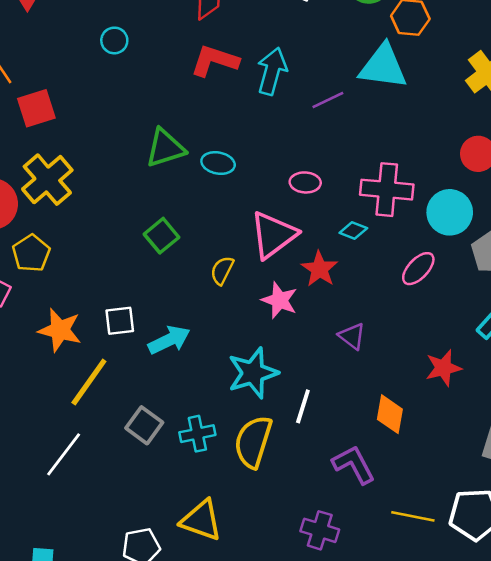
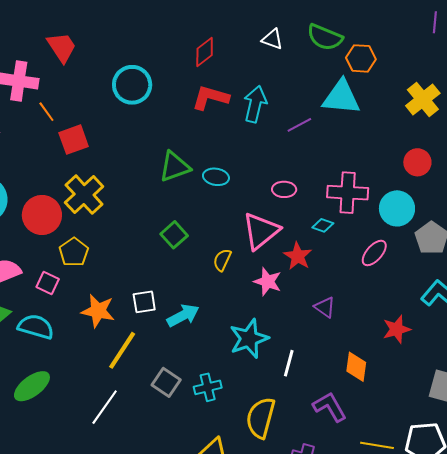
cyan circle: (114, 40) -> (132, 85), size x1.8
yellow semicircle: (253, 442) -> (261, 418), moved

